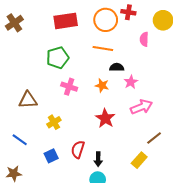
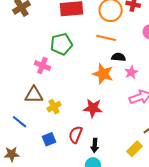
orange star: (102, 85) -> (103, 74), size x1.5
pink cross: (69, 87) -> (42, 65), moved
brown triangle: (28, 100) -> (34, 95), moved
red star: (105, 118) -> (93, 108), moved, turned -30

